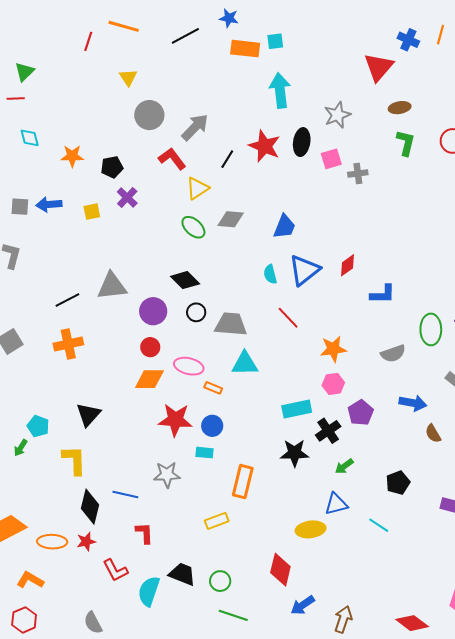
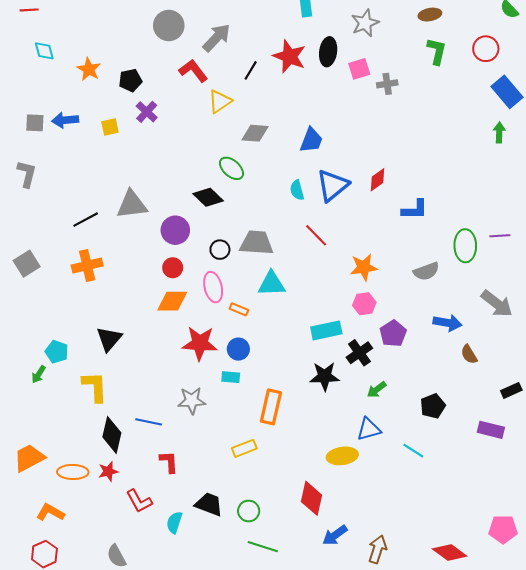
orange star: (72, 156) -> (89, 69), turned 30
green ellipse: (193, 227) -> (231, 168), moved
black circle: (196, 312) -> (220, 250), moved
pink ellipse: (189, 366) -> (213, 287), turned 64
cyan semicircle: (149, 591) -> (174, 522), size x0.7

